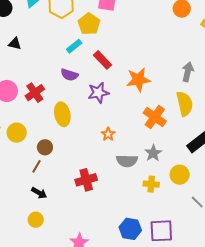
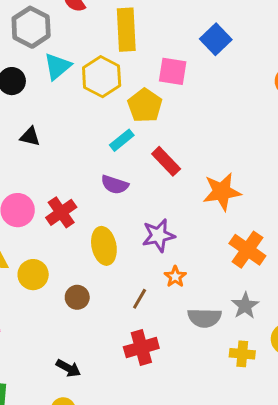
purple star: (98, 93) -> (158, 235), moved
brown line: (36, 166) -> (140, 299), moved

